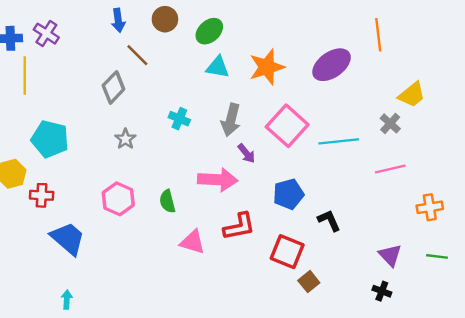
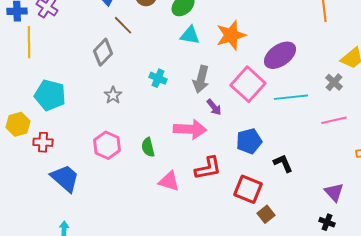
purple ellipse: (332, 65) -> (280, 55), moved

